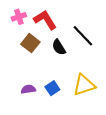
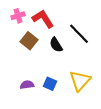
yellow triangle: (84, 85) -> (80, 81), turned -30
blue square: (52, 88) -> (50, 84), turned -32

